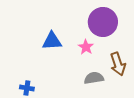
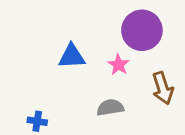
gray semicircle: (94, 78) -> (110, 107), moved

